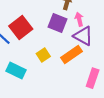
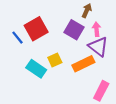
cyan rectangle: (16, 70) -> (36, 69), moved

